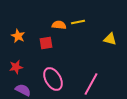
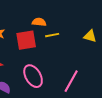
yellow line: (78, 22) -> (52, 35), moved
red square: (46, 43) -> (26, 40), size x1.5

